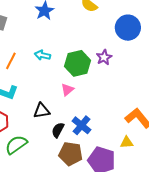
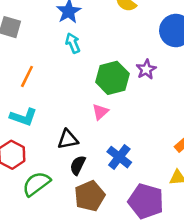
cyan arrow: (42, 55) -> (73, 43), moved, turned 56
black semicircle: (58, 130) -> (78, 165), moved
brown pentagon: (71, 154) -> (90, 196), moved, turned -30

